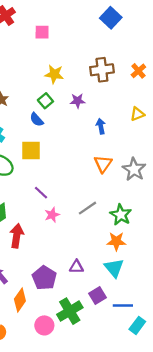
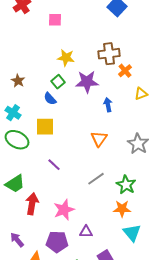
orange cross: (138, 71) -> (125, 71), moved
purple star: (78, 101) -> (87, 82), size x1.6
orange triangle: (103, 164) -> (99, 139), moved
pink star: (52, 215) -> (64, 210), moved, size x1.5
cyan triangle: (114, 268) -> (132, 233), moved
purple pentagon: (44, 278) -> (57, 242), turned -30

